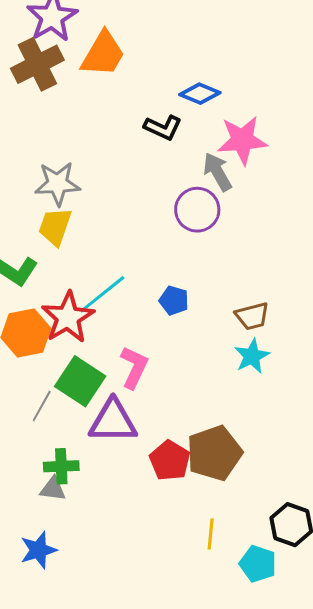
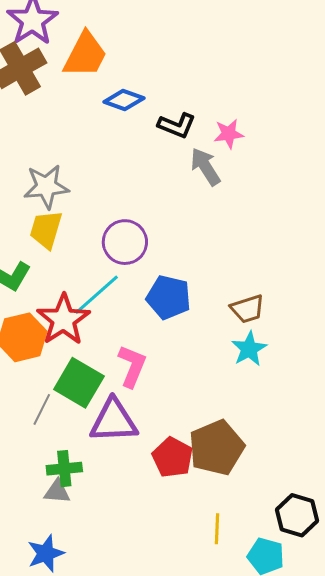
blue diamond: (200, 94) -> (124, 100), moved
black L-shape: (163, 128) -> (177, 125), moved
pink star: (242, 140) -> (229, 134), size x0.6
purple circle: (197, 210) -> (125, 242), moved
blue pentagon: (174, 301) -> (169, 297), size x1.5

